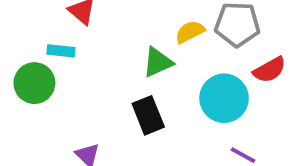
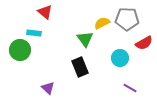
green triangle: (158, 62) -> (85, 39), turned -42
cyan circle: (224, 98) -> (120, 58), size x0.7

